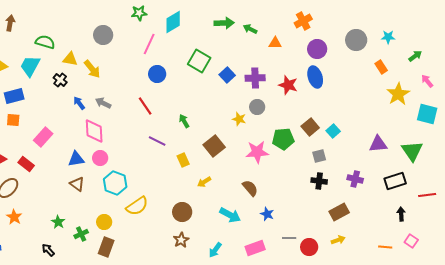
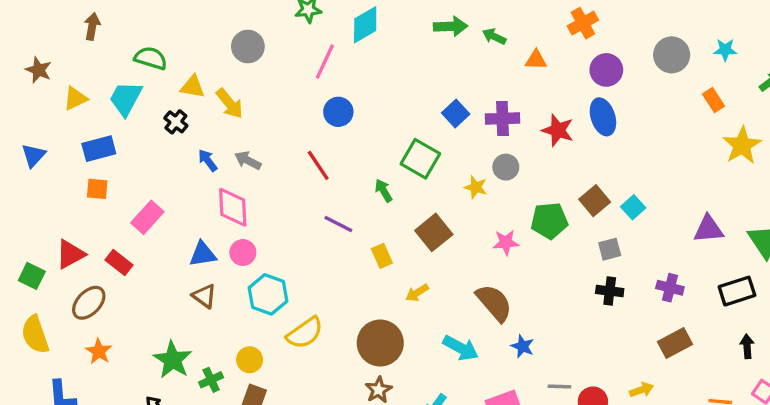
green square: (199, 61) -> (420, 159), moved
pink star: (257, 152) -> (506, 242), size x0.7
brown semicircle: (250, 188) -> (494, 303), size x1.4
brown circle: (182, 212) -> (380, 343), size x1.4
brown rectangle: (339, 212) -> (675, 343), moved
green star: (58, 222) -> (173, 360), size x1.6

